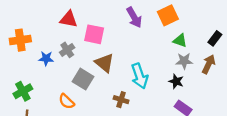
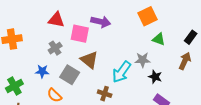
purple arrow: (134, 17) -> (101, 22), moved, turned -48
blue star: (46, 58) -> (42, 71), moved
gray star: (184, 61) -> (143, 60), moved
cyan arrow: (140, 76) -> (122, 72), turned 55

